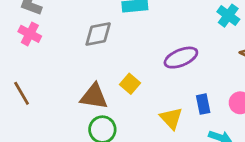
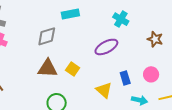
cyan cross: (228, 16) -> (121, 19), moved
brown triangle: (94, 96) -> (48, 68), moved

